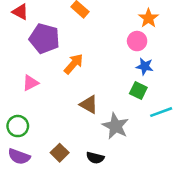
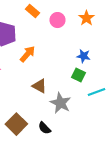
pink circle: (137, 41) -> (57, 20), moved
brown square: (60, 153) -> (16, 124), size x1.5
black semicircle: (95, 158) -> (44, 128), turned 32

